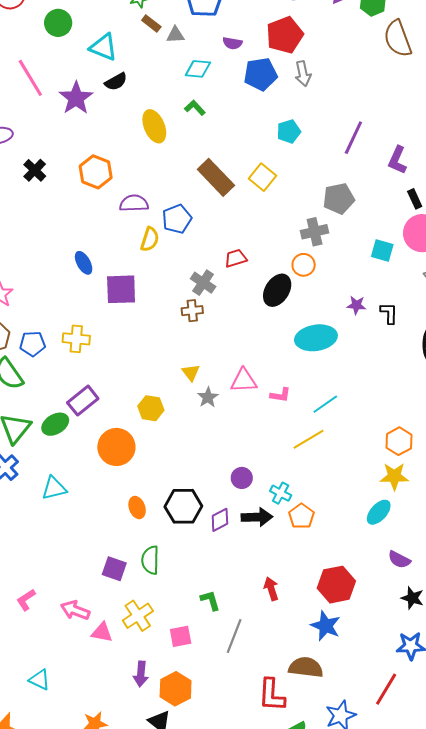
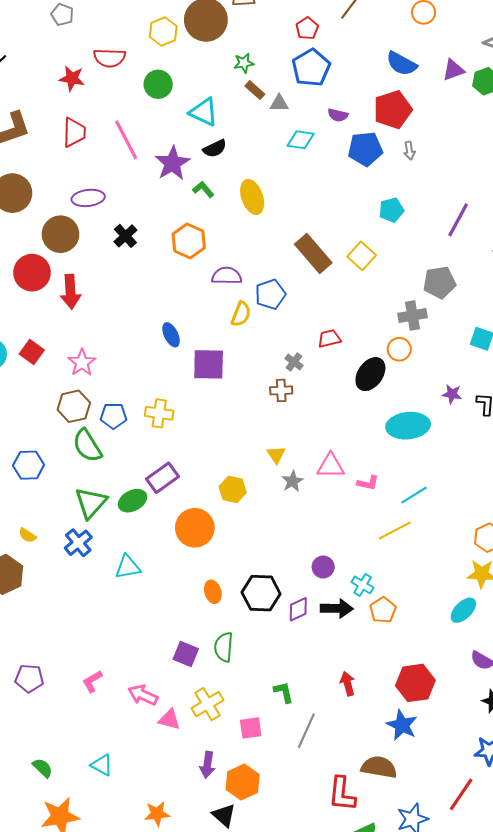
gray arrow: (303, 74) -> (409, 151), size x0.7
green L-shape: (195, 108) -> (203, 189), moved
gray cross: (203, 283) -> (294, 362), size x0.7

